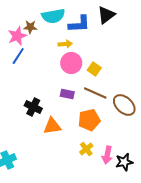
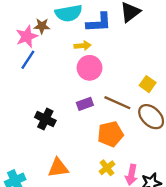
yellow square: (94, 69) -> (148, 84), moved
purple rectangle: (67, 94) -> (85, 104), turned -32
orange triangle: (52, 126) -> (58, 168), moved

